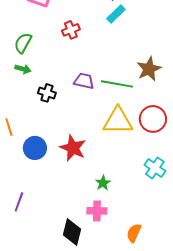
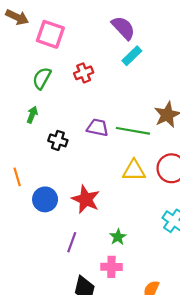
green semicircle: (23, 43) -> (42, 78), moved
green arrow: (23, 69) -> (32, 115), turned -84
yellow triangle: (118, 121) -> (134, 170), size x0.7
purple line: (19, 202) -> (72, 242), moved

